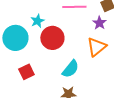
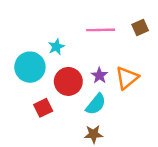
purple star: (99, 23) -> (99, 75), moved
red circle: (52, 38) -> (68, 81), moved

